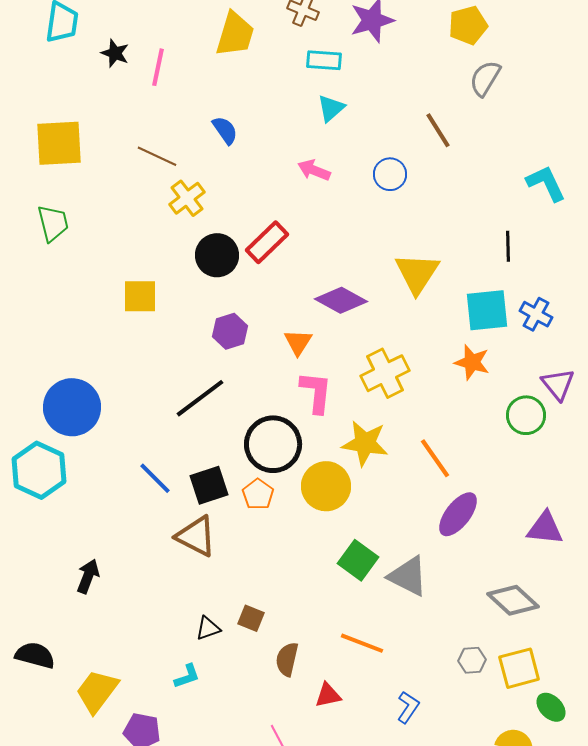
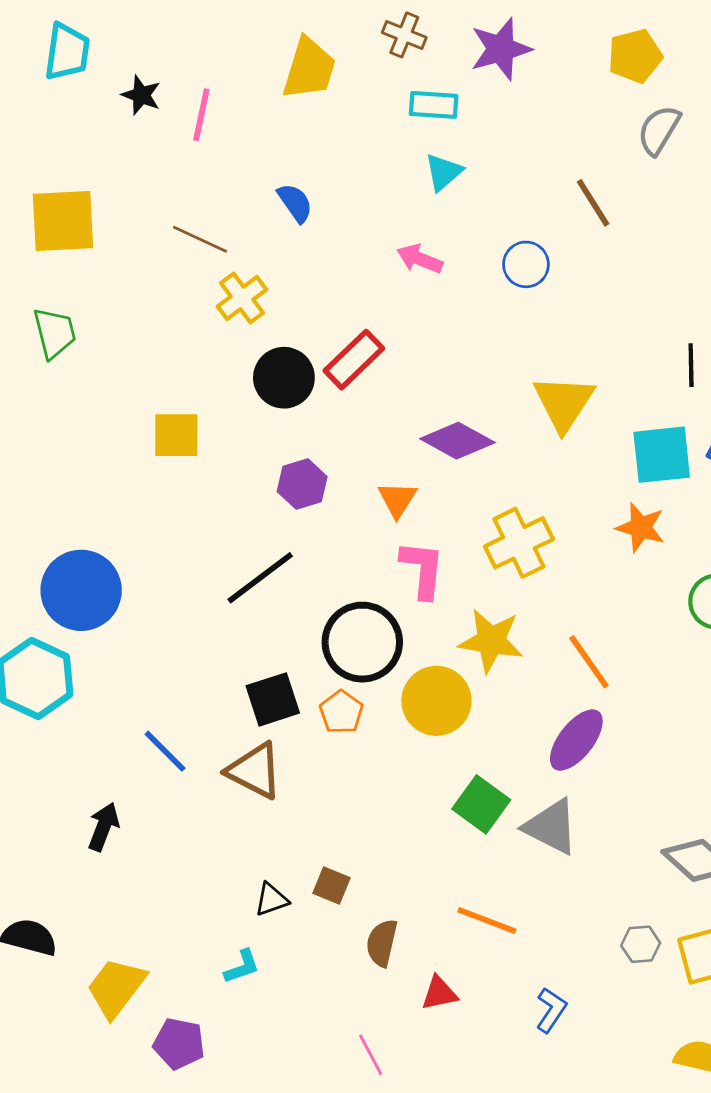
blue line: (155, 478) -> (165, 751), moved
purple ellipse: (458, 514) -> (576, 740), moved

